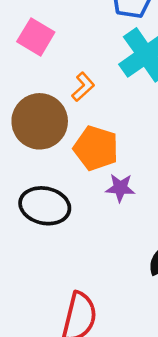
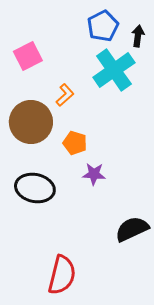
pink square: (36, 37) -> (28, 56), turned 32
orange pentagon: (96, 148) -> (75, 143), size x0.7

